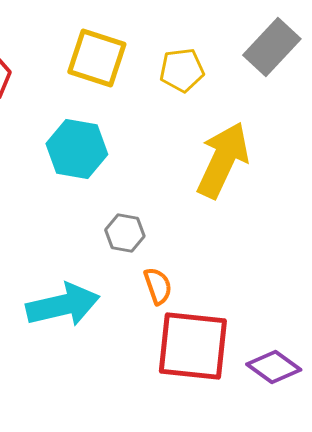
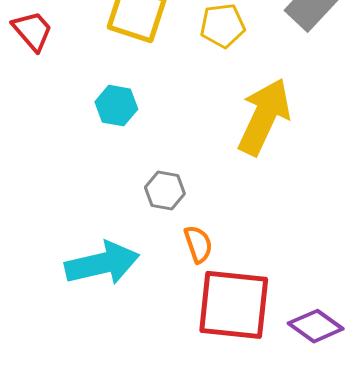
cyan hexagon: (77, 149) -> (116, 106), size x0.7

